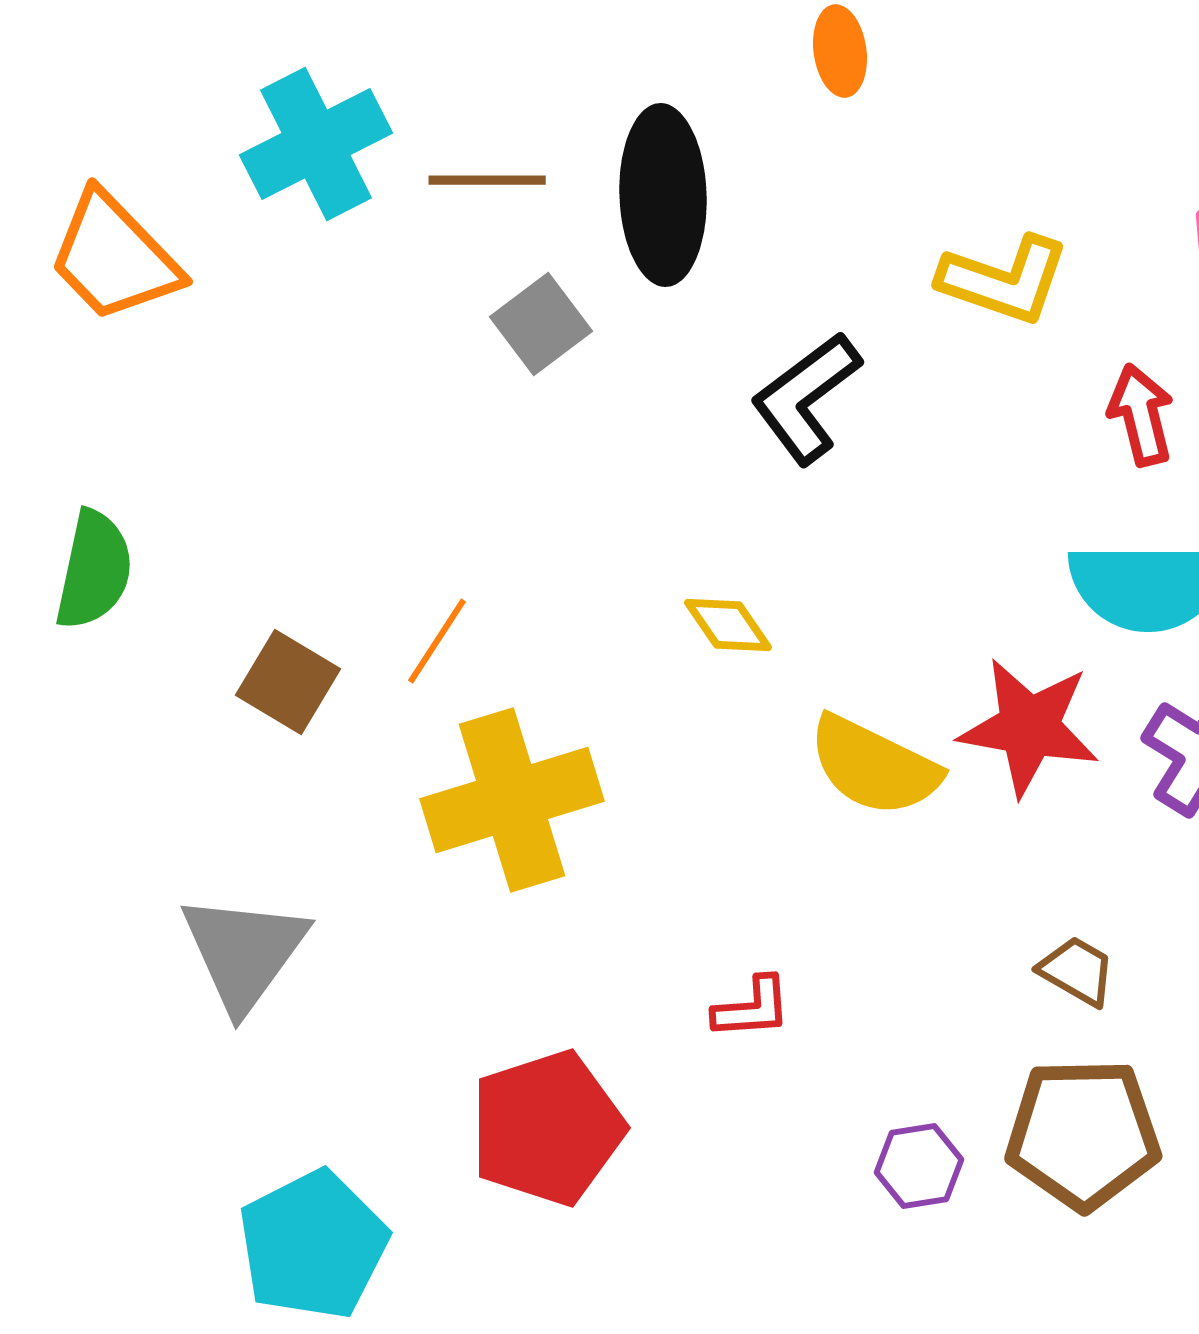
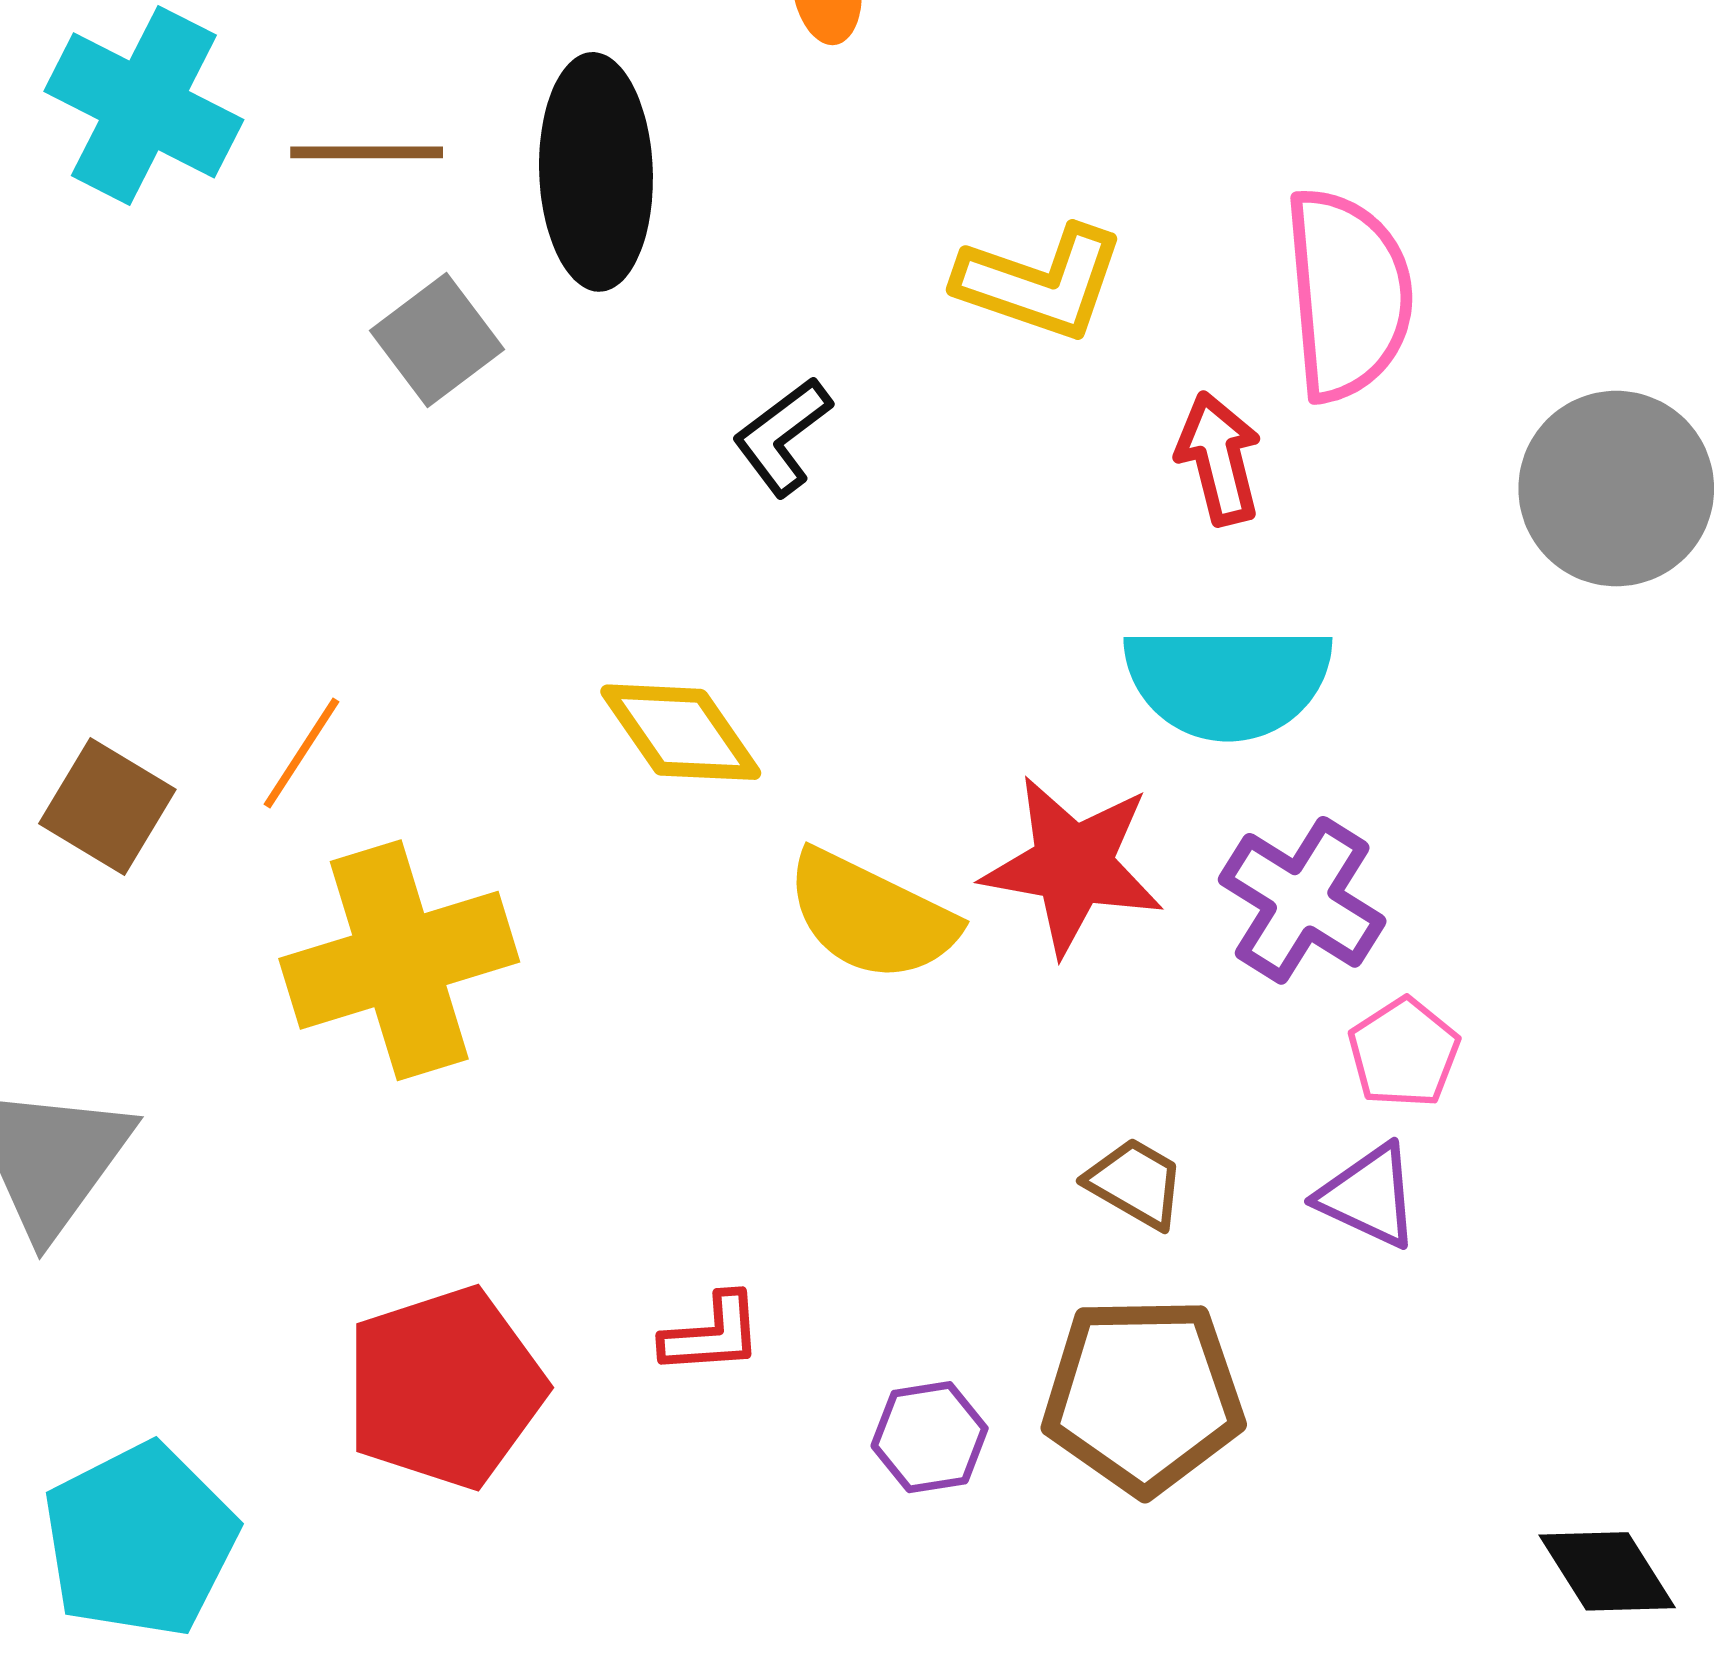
cyan cross: (316, 144) -> (144, 105), turned -36
black L-shape: (806, 398) -> (782, 436), size x0.7
yellow diamond: (728, 625) -> (681, 732), size x1.4
red L-shape: (752, 1008) -> (712, 1334), moved

